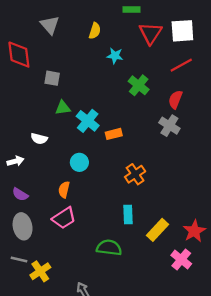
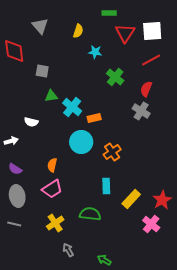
cyan circle: (79, 162) -> (81, 142), moved, size x1.5
yellow cross: (40, 271) -> (55, 223), moved

